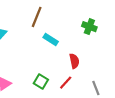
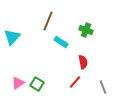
green cross: (89, 27) -> (86, 30), moved
green square: (41, 82) -> (37, 84), moved

